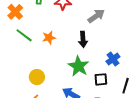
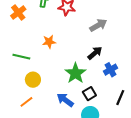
green line: (24, 35) -> (21, 57), moved, turned -30
black arrow: (83, 39) -> (95, 53), moved, turned -133
black square: (101, 79) -> (89, 94), moved, turned -32

